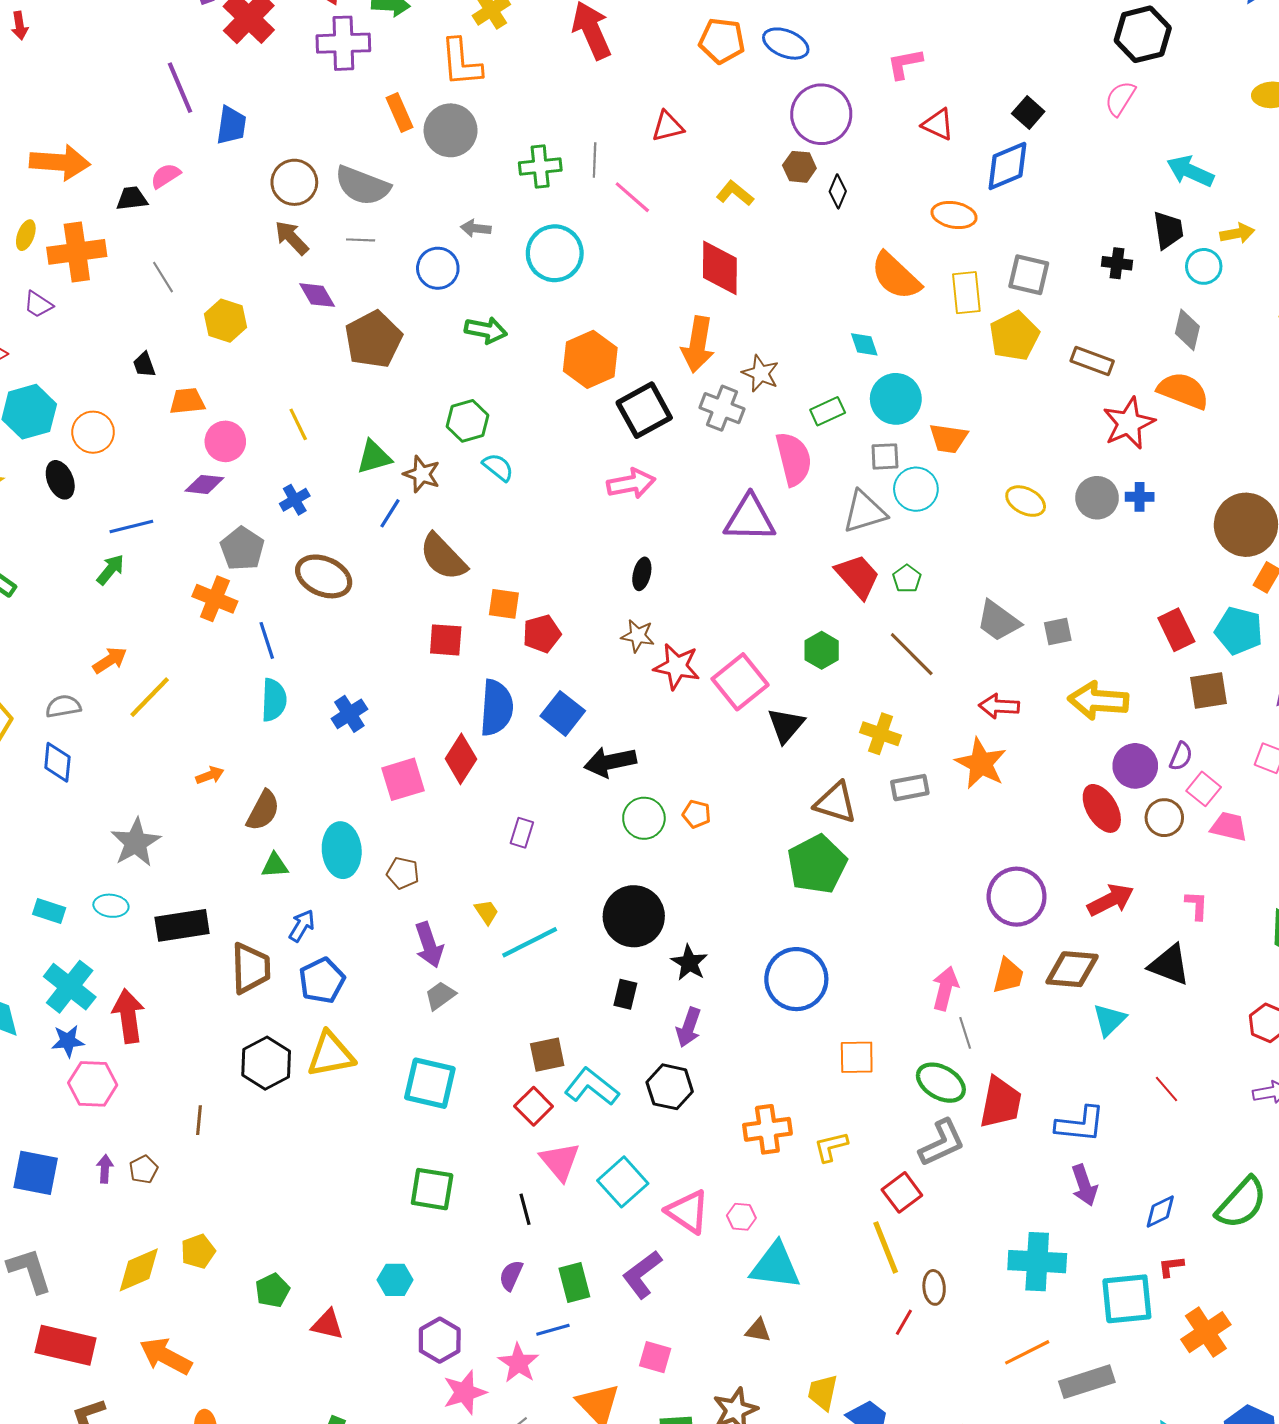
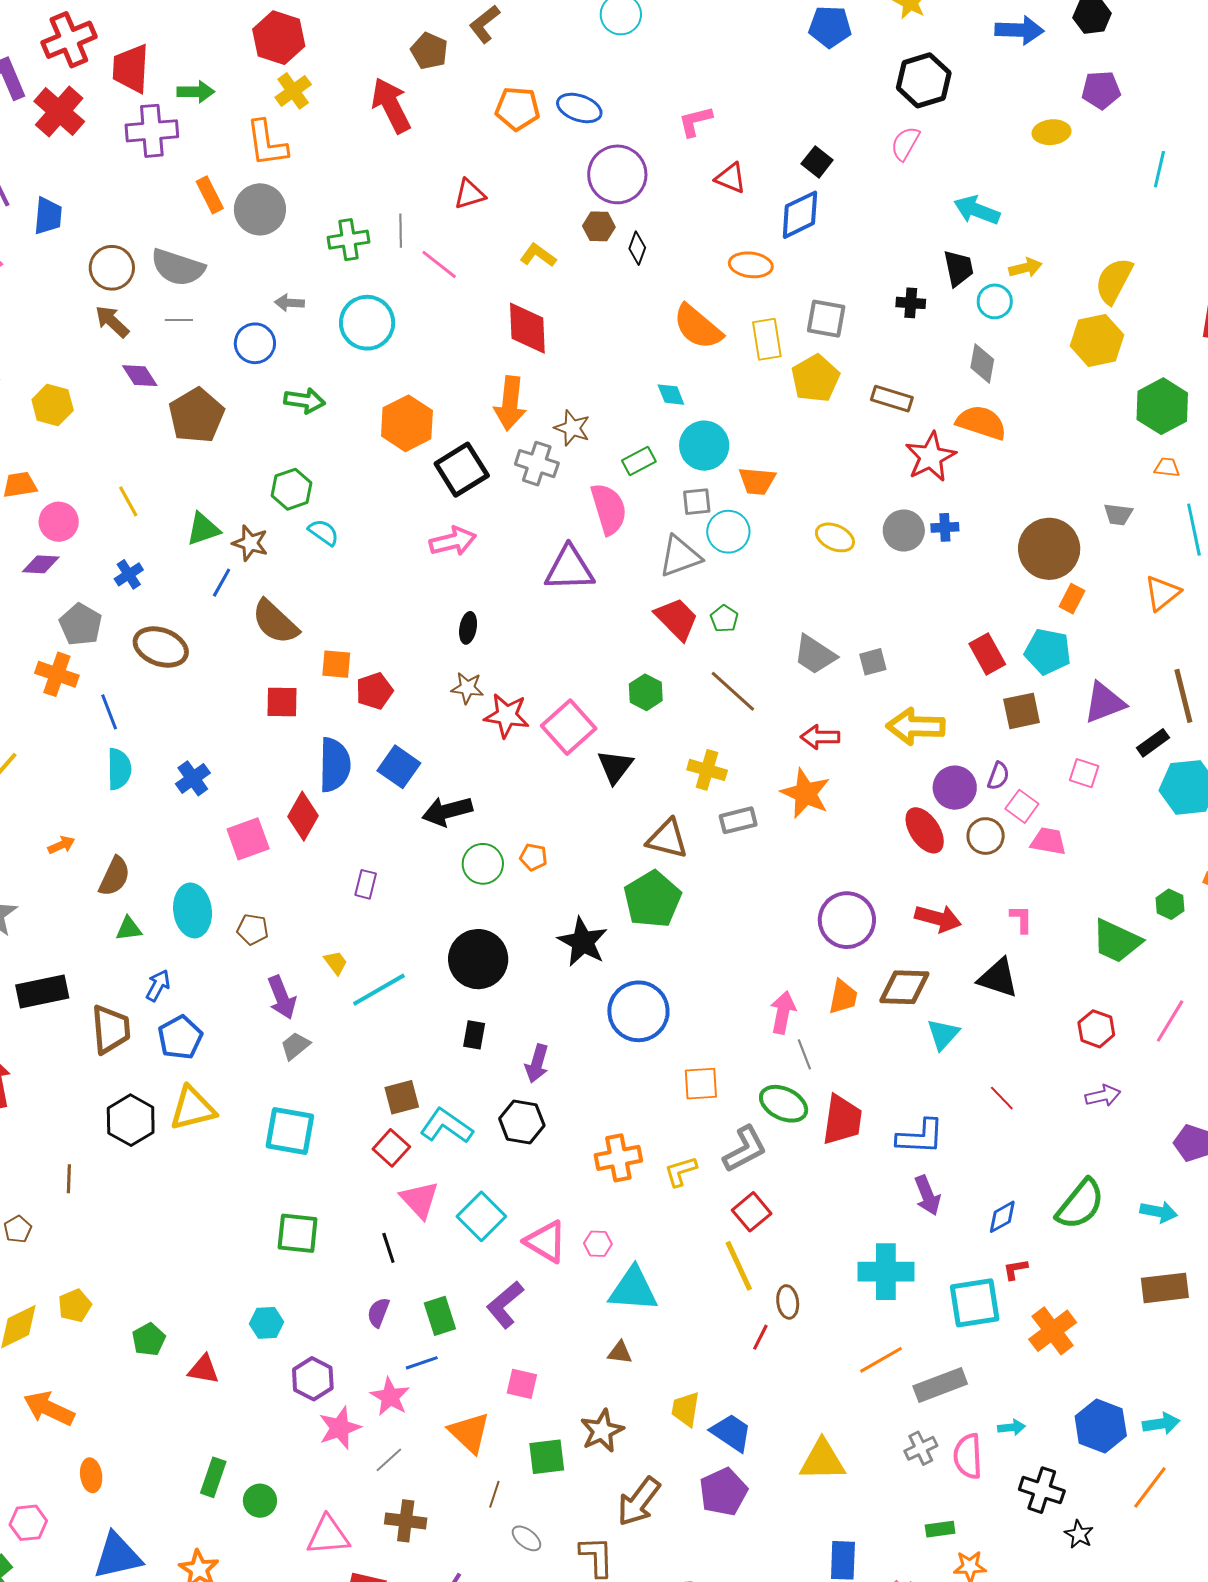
red arrow: (1111, 900) -> (938, 918), turned 45
black star: (689, 963) -> (583, 942), moved, size x1.4
gray L-shape: (942, 1143) -> (745, 1149), moved

